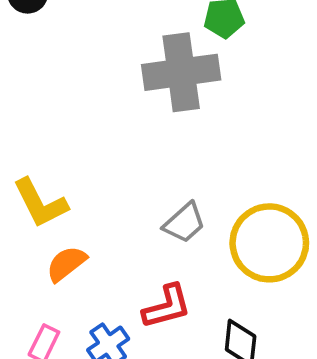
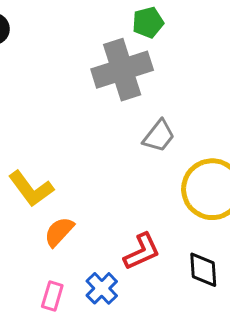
gray trapezoid: (184, 223) -> (159, 136), moved

